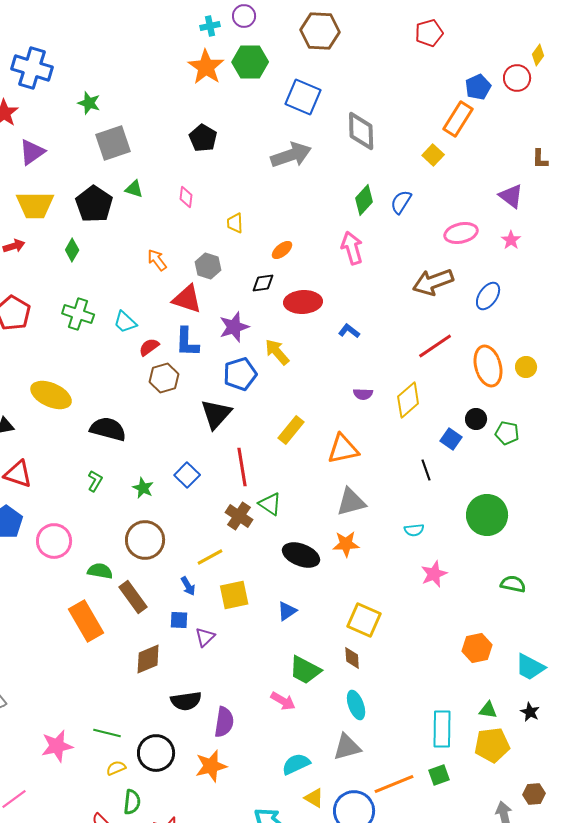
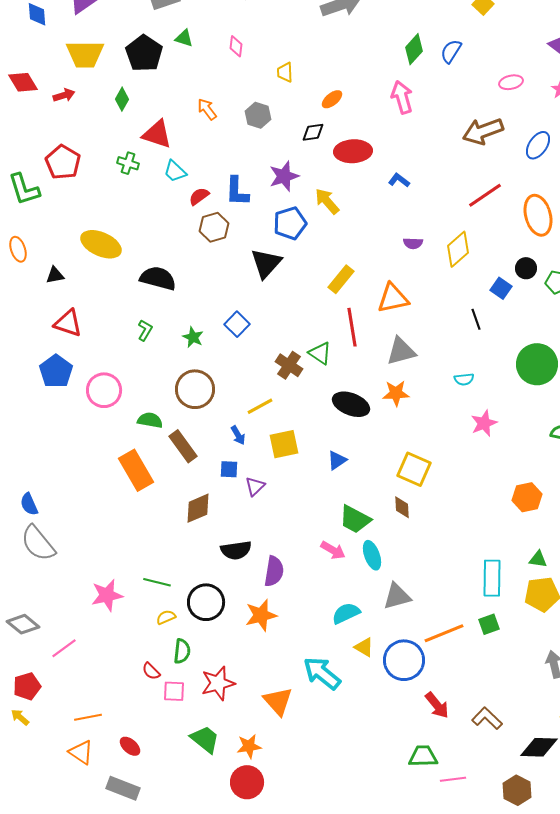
pink ellipse: (461, 233) -> (511, 82), size x0.7
red triangle: (187, 299) -> (157, 134), moved
green cross: (78, 314) -> (128, 163), size x0.7
red line: (242, 467) -> (352, 327), moved
cyan ellipse: (356, 705) -> (372, 555), moved

